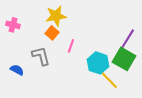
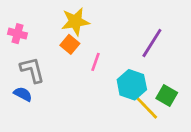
purple line: (127, 40) -> (152, 43), moved
gray L-shape: (41, 56) -> (32, 70), moved
green square: (124, 59) -> (167, 95), moved, size x0.7

